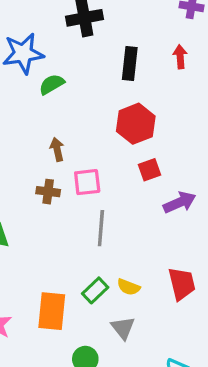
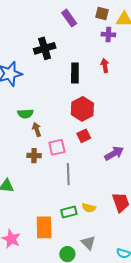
green semicircle: (52, 84) -> (25, 114), moved, turned -147
red square: (150, 170) -> (84, 136), moved
green rectangle: (95, 290) -> (69, 212), turned 35
gray triangle: (123, 328) -> (88, 243), moved

